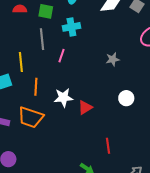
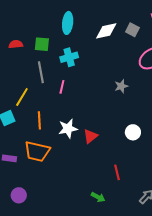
gray star: (113, 59) -> (121, 86), moved
yellow line: (21, 62) -> (22, 97), turned 42
white circle: (126, 98) -> (133, 132), moved

